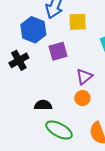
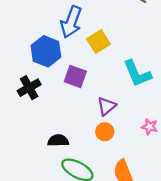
yellow square: (78, 22) -> (98, 42), turned -30
purple square: (58, 51) -> (75, 77), turned 36

